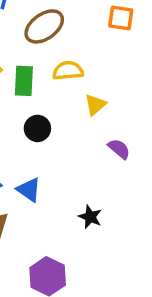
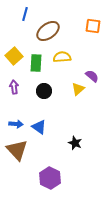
yellow triangle: (95, 105) -> (78, 89), moved
purple semicircle: (119, 149) -> (92, 76), moved

